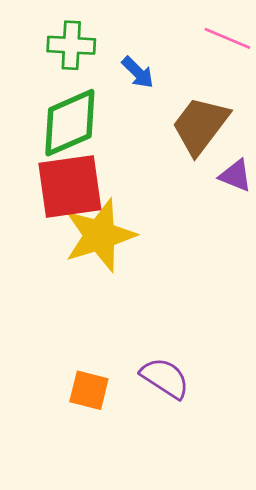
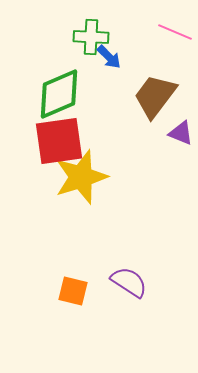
green cross: (71, 45) -> (91, 37), moved

